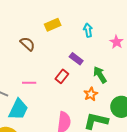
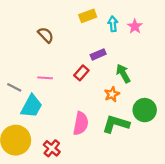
yellow rectangle: (53, 25) -> (88, 16), moved
pink star: (116, 42) -> (135, 26), moved
purple rectangle: (76, 59) -> (98, 54), turned -64

